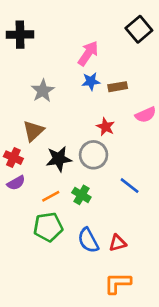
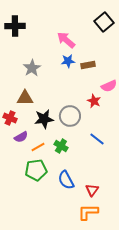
pink arrow: (88, 53) -> (66, 40), turned -84
red star: (106, 127) -> (94, 101), moved
brown triangle: (33, 131) -> (25, 98), turned 42
purple semicircle: (16, 183) -> (21, 137), moved
red triangle: (118, 243) -> (92, 190), moved, turned -40

